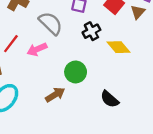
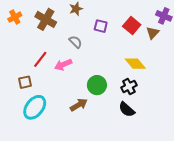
gray semicircle: (51, 23) -> (75, 42), size x0.6
black cross: (91, 31) -> (129, 86), moved

